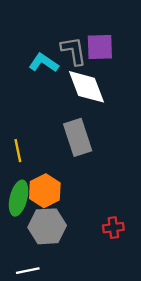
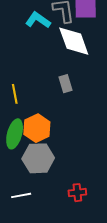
gray rectangle: (78, 137) -> (65, 84), size x0.6
red cross: (113, 228) -> (77, 193), moved

